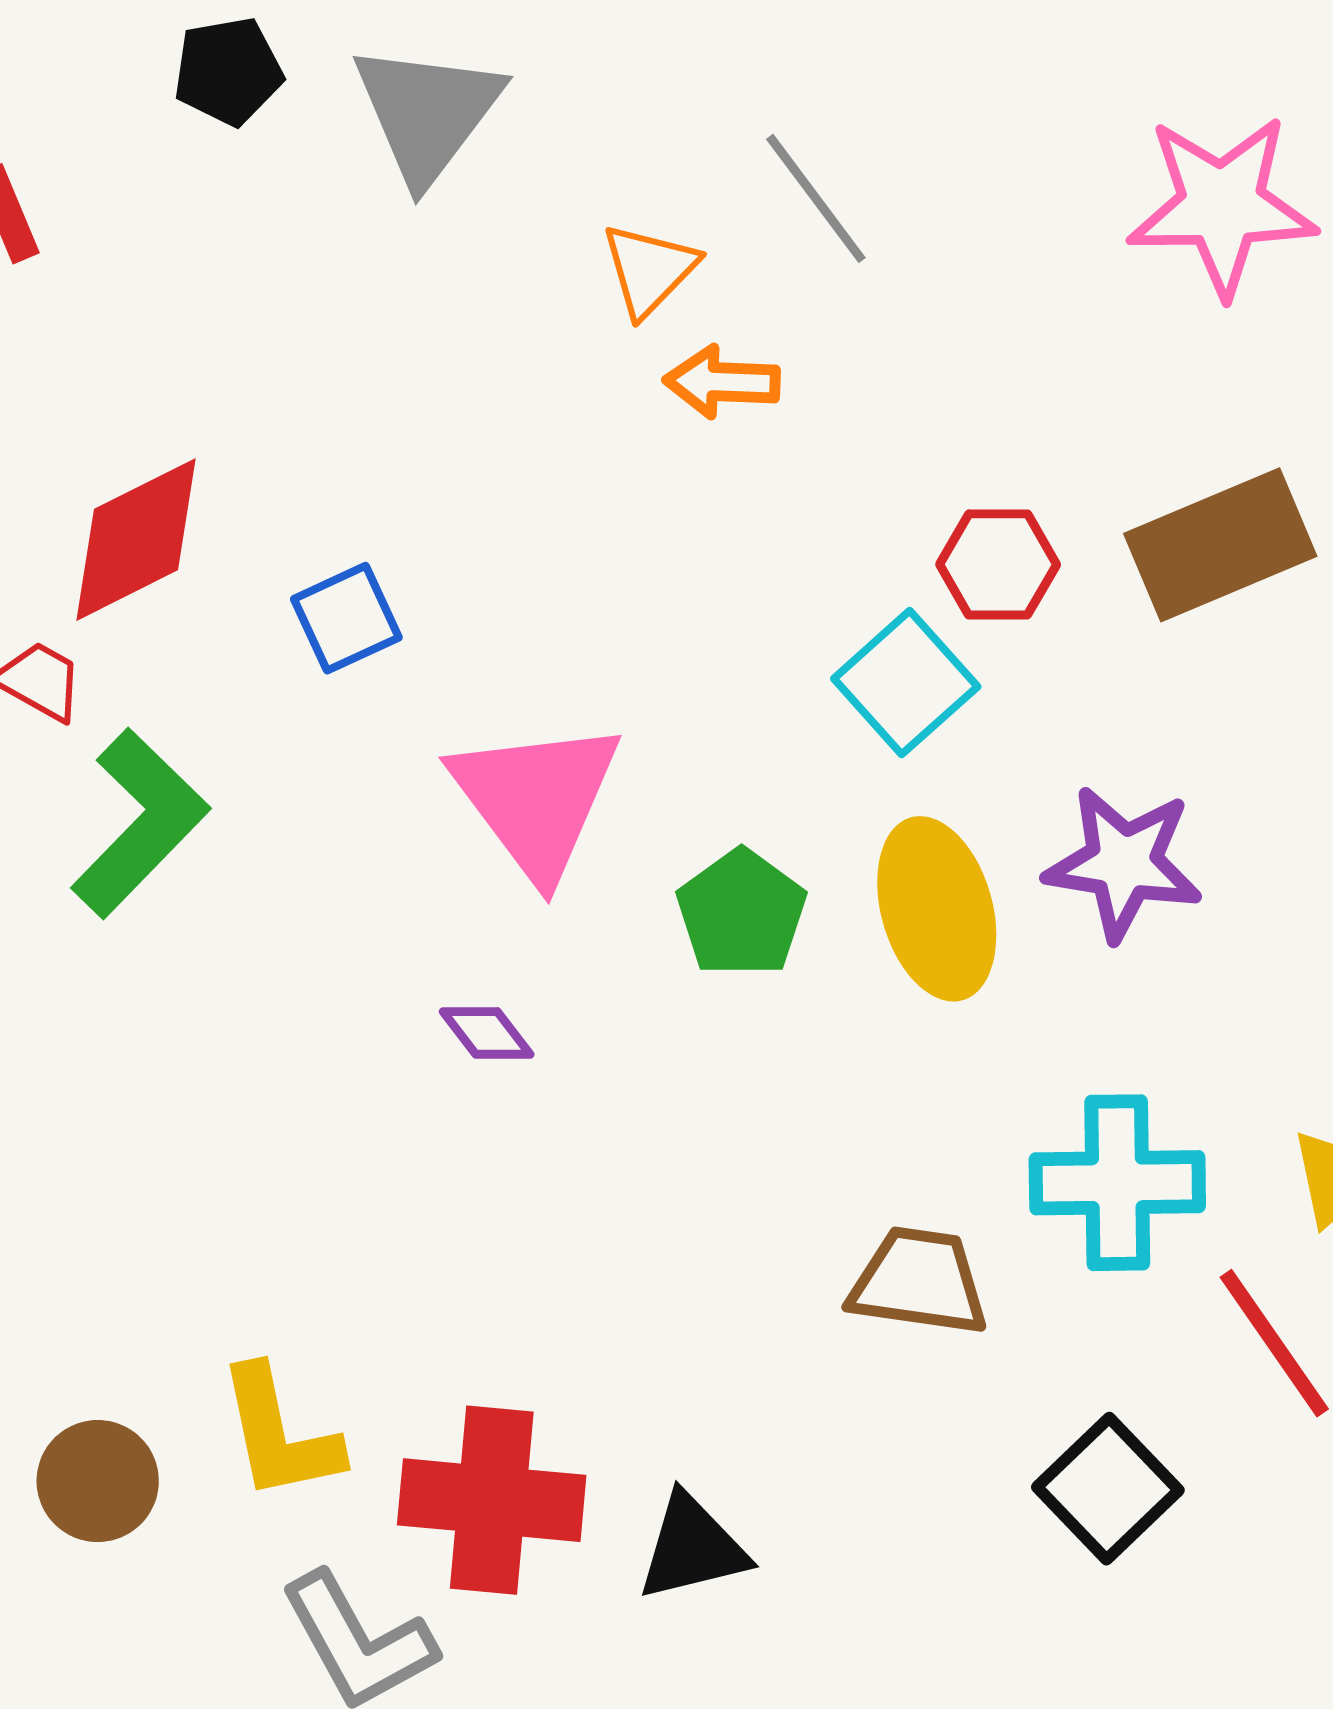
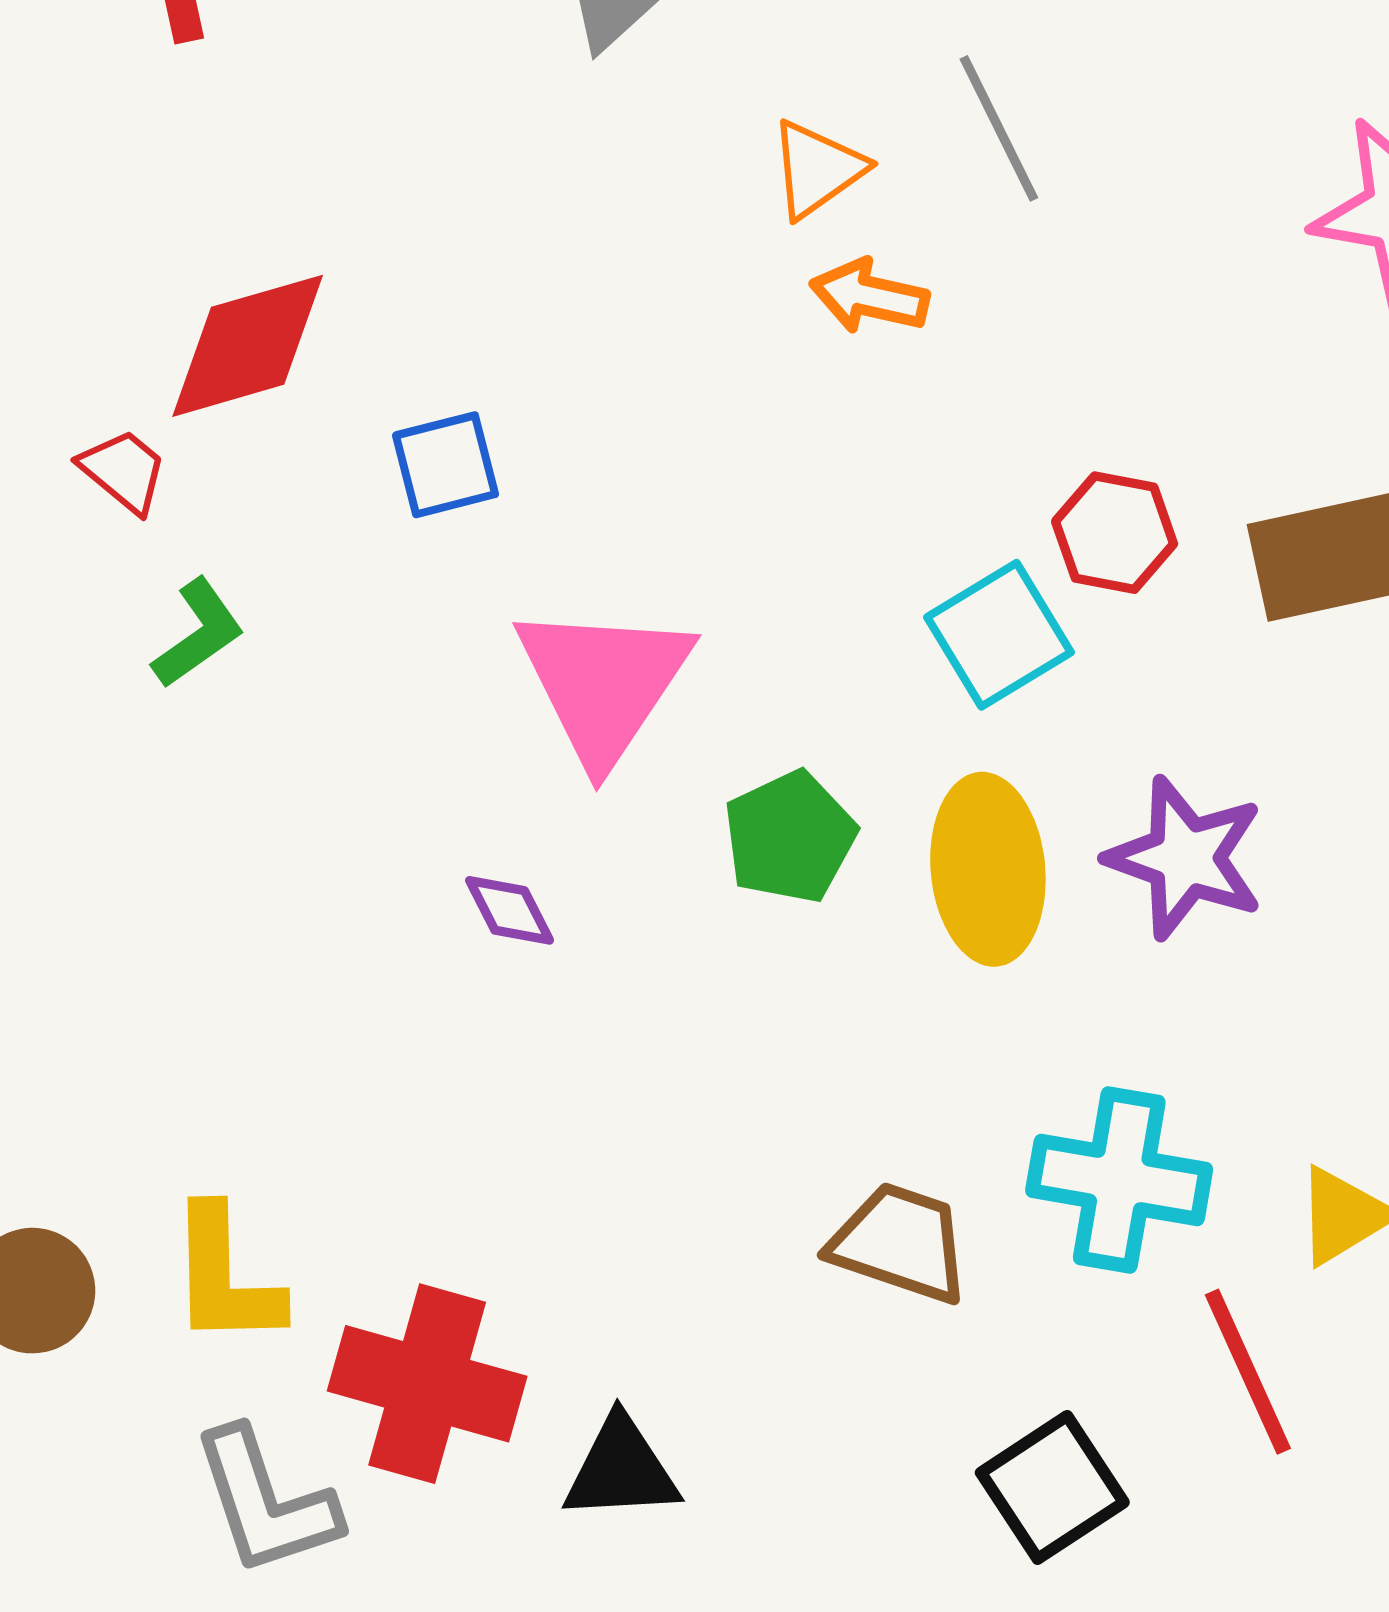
green L-shape: (140, 823) -> (198, 633), size x0.6

